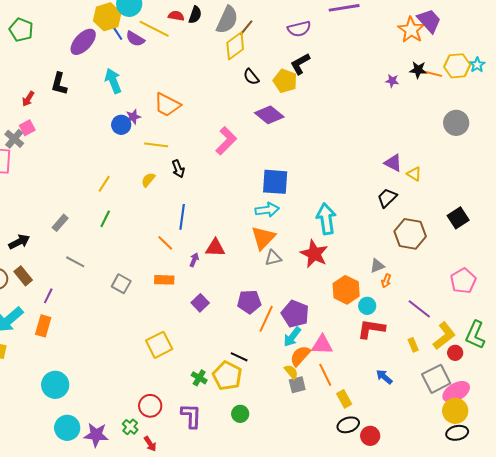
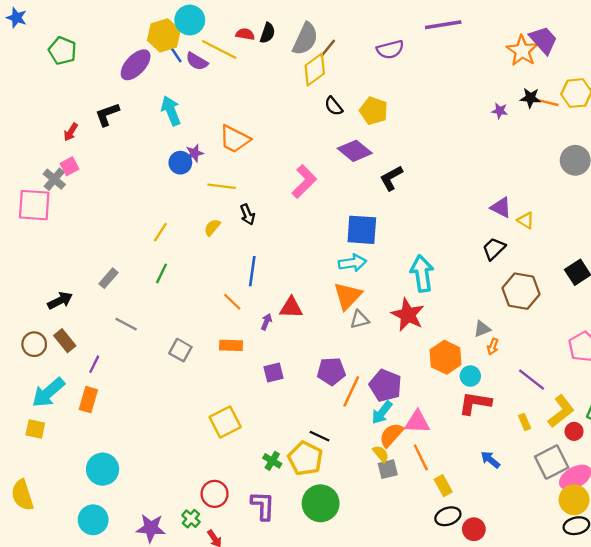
black L-shape: (300, 64) -> (391, 178), moved
black L-shape: (59, 84) -> (107, 114), turned 55
purple square: (200, 303) -> (273, 372), turned 30
green circle: (240, 414) -> (321, 503), size x1.8
cyan circle: (67, 428) -> (93, 520), moved

